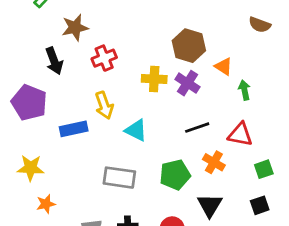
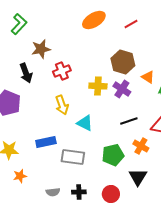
blue rectangle: (74, 129) -> (46, 142), moved

